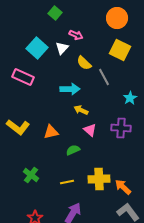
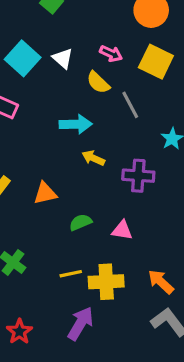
pink arrow: (76, 35) -> (111, 54), moved
white triangle: (62, 48) -> (63, 58), turned -32
purple cross: (121, 128) -> (138, 176), moved
pink triangle: (90, 130) -> (122, 230), moved, turned -32
yellow cross: (99, 179) -> (106, 282), moved

